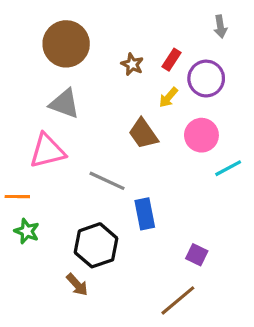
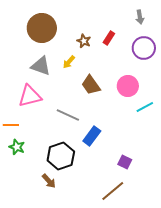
purple circle: (206, 79) -> (144, 48), moved
yellow arrow: (168, 97) -> (69, 62), moved
blue rectangle: (145, 214) -> (92, 136), turned 48

